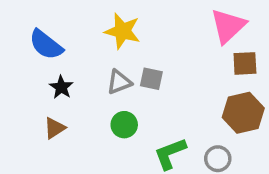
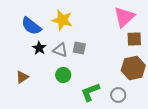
blue semicircle: (46, 45) -> (31, 26), moved
gray triangle: (119, 82) -> (60, 50), turned 42
black star: (61, 87) -> (39, 48), moved

